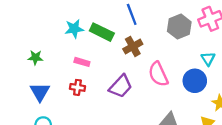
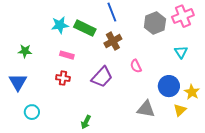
pink semicircle: (158, 74) -> (136, 66), size x0.6
blue circle: (195, 81) -> (169, 86), moved
blue triangle: (40, 92) -> (18, 82), moved

